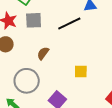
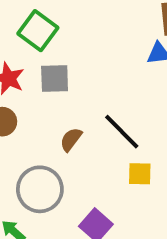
black line: (69, 24) -> (122, 132), moved, turned 70

